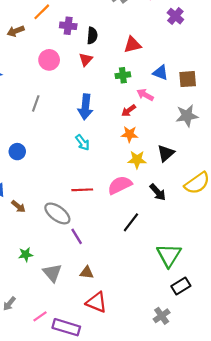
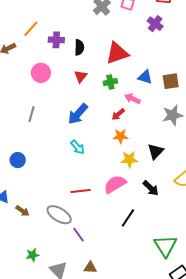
red triangle: (132, 45) -> (117, 53), size x1.4
red triangle: (86, 60) -> (81, 76), moved
blue arrow: (85, 107) -> (78, 114), turned 40

